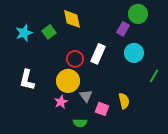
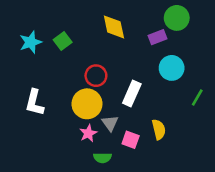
yellow diamond: (72, 19) -> (114, 27), moved
purple rectangle: (123, 29) -> (157, 37), turned 40
white rectangle: (98, 54) -> (132, 94), moved
pink star: (61, 102) -> (88, 133), moved

